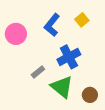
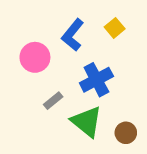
pink circle: (16, 34) -> (35, 57), moved

